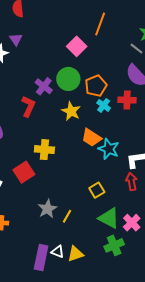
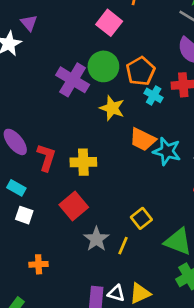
purple cross: (44, 86) -> (73, 80), size x1.4
red L-shape: (28, 106) -> (46, 157), moved
red square: (24, 172) -> (74, 206), moved
yellow square: (97, 190) -> (141, 218), moved

